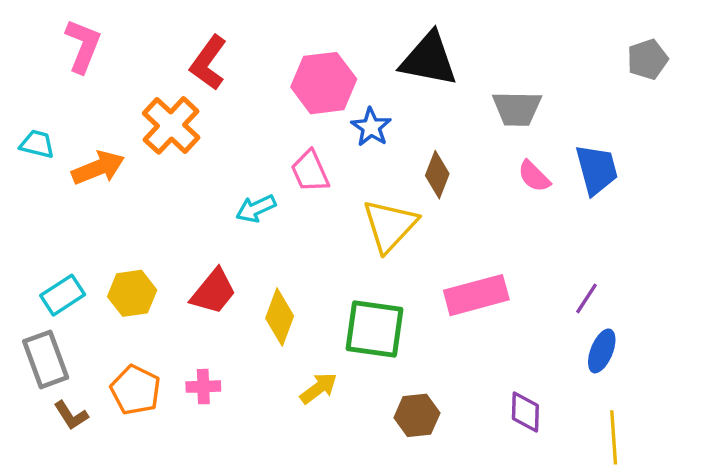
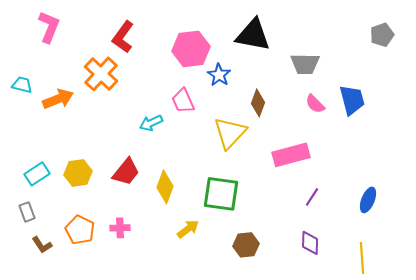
pink rectangle: (476, 295) -> (291, 155), moved
purple line: (586, 298) -> (312, 197), moved
blue ellipse: (602, 351) -> (368, 200), moved
gray rectangle: (46, 359) -> (27, 212), size x0.6

